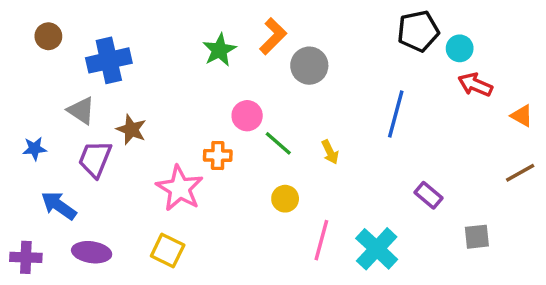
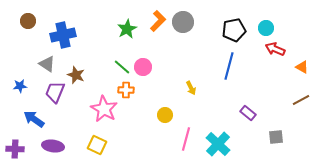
black pentagon: (418, 31) -> (234, 30), moved
gray circle: (309, 66) -> (183, 22), moved
green line: (278, 143) -> (122, 67), moved

